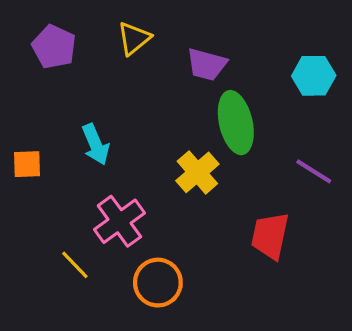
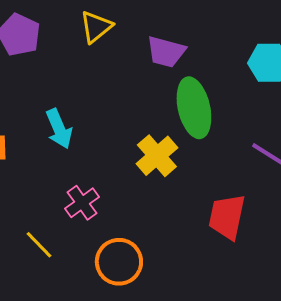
pink cross: (119, 221) -> (82, 203), size x0.7

